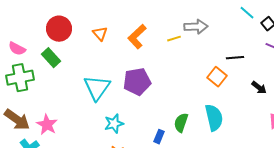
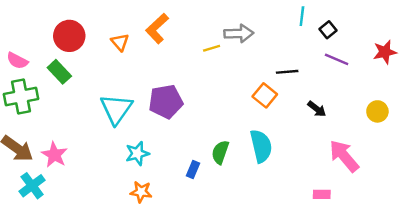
cyan line: (247, 13) -> (302, 16), turned 56
orange L-shape: (137, 37) -> (157, 28), moved

